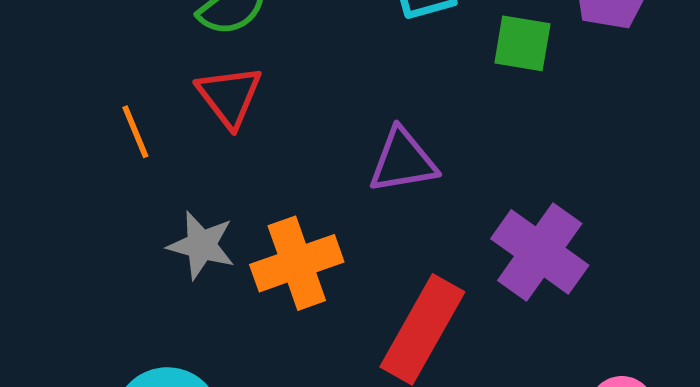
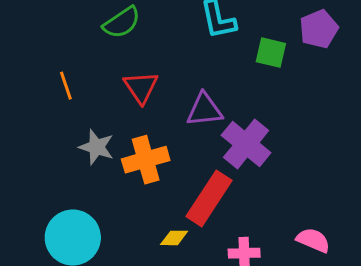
red triangle: (229, 96) -> (141, 87), moved
purple cross: (540, 252) -> (246, 144), moved

